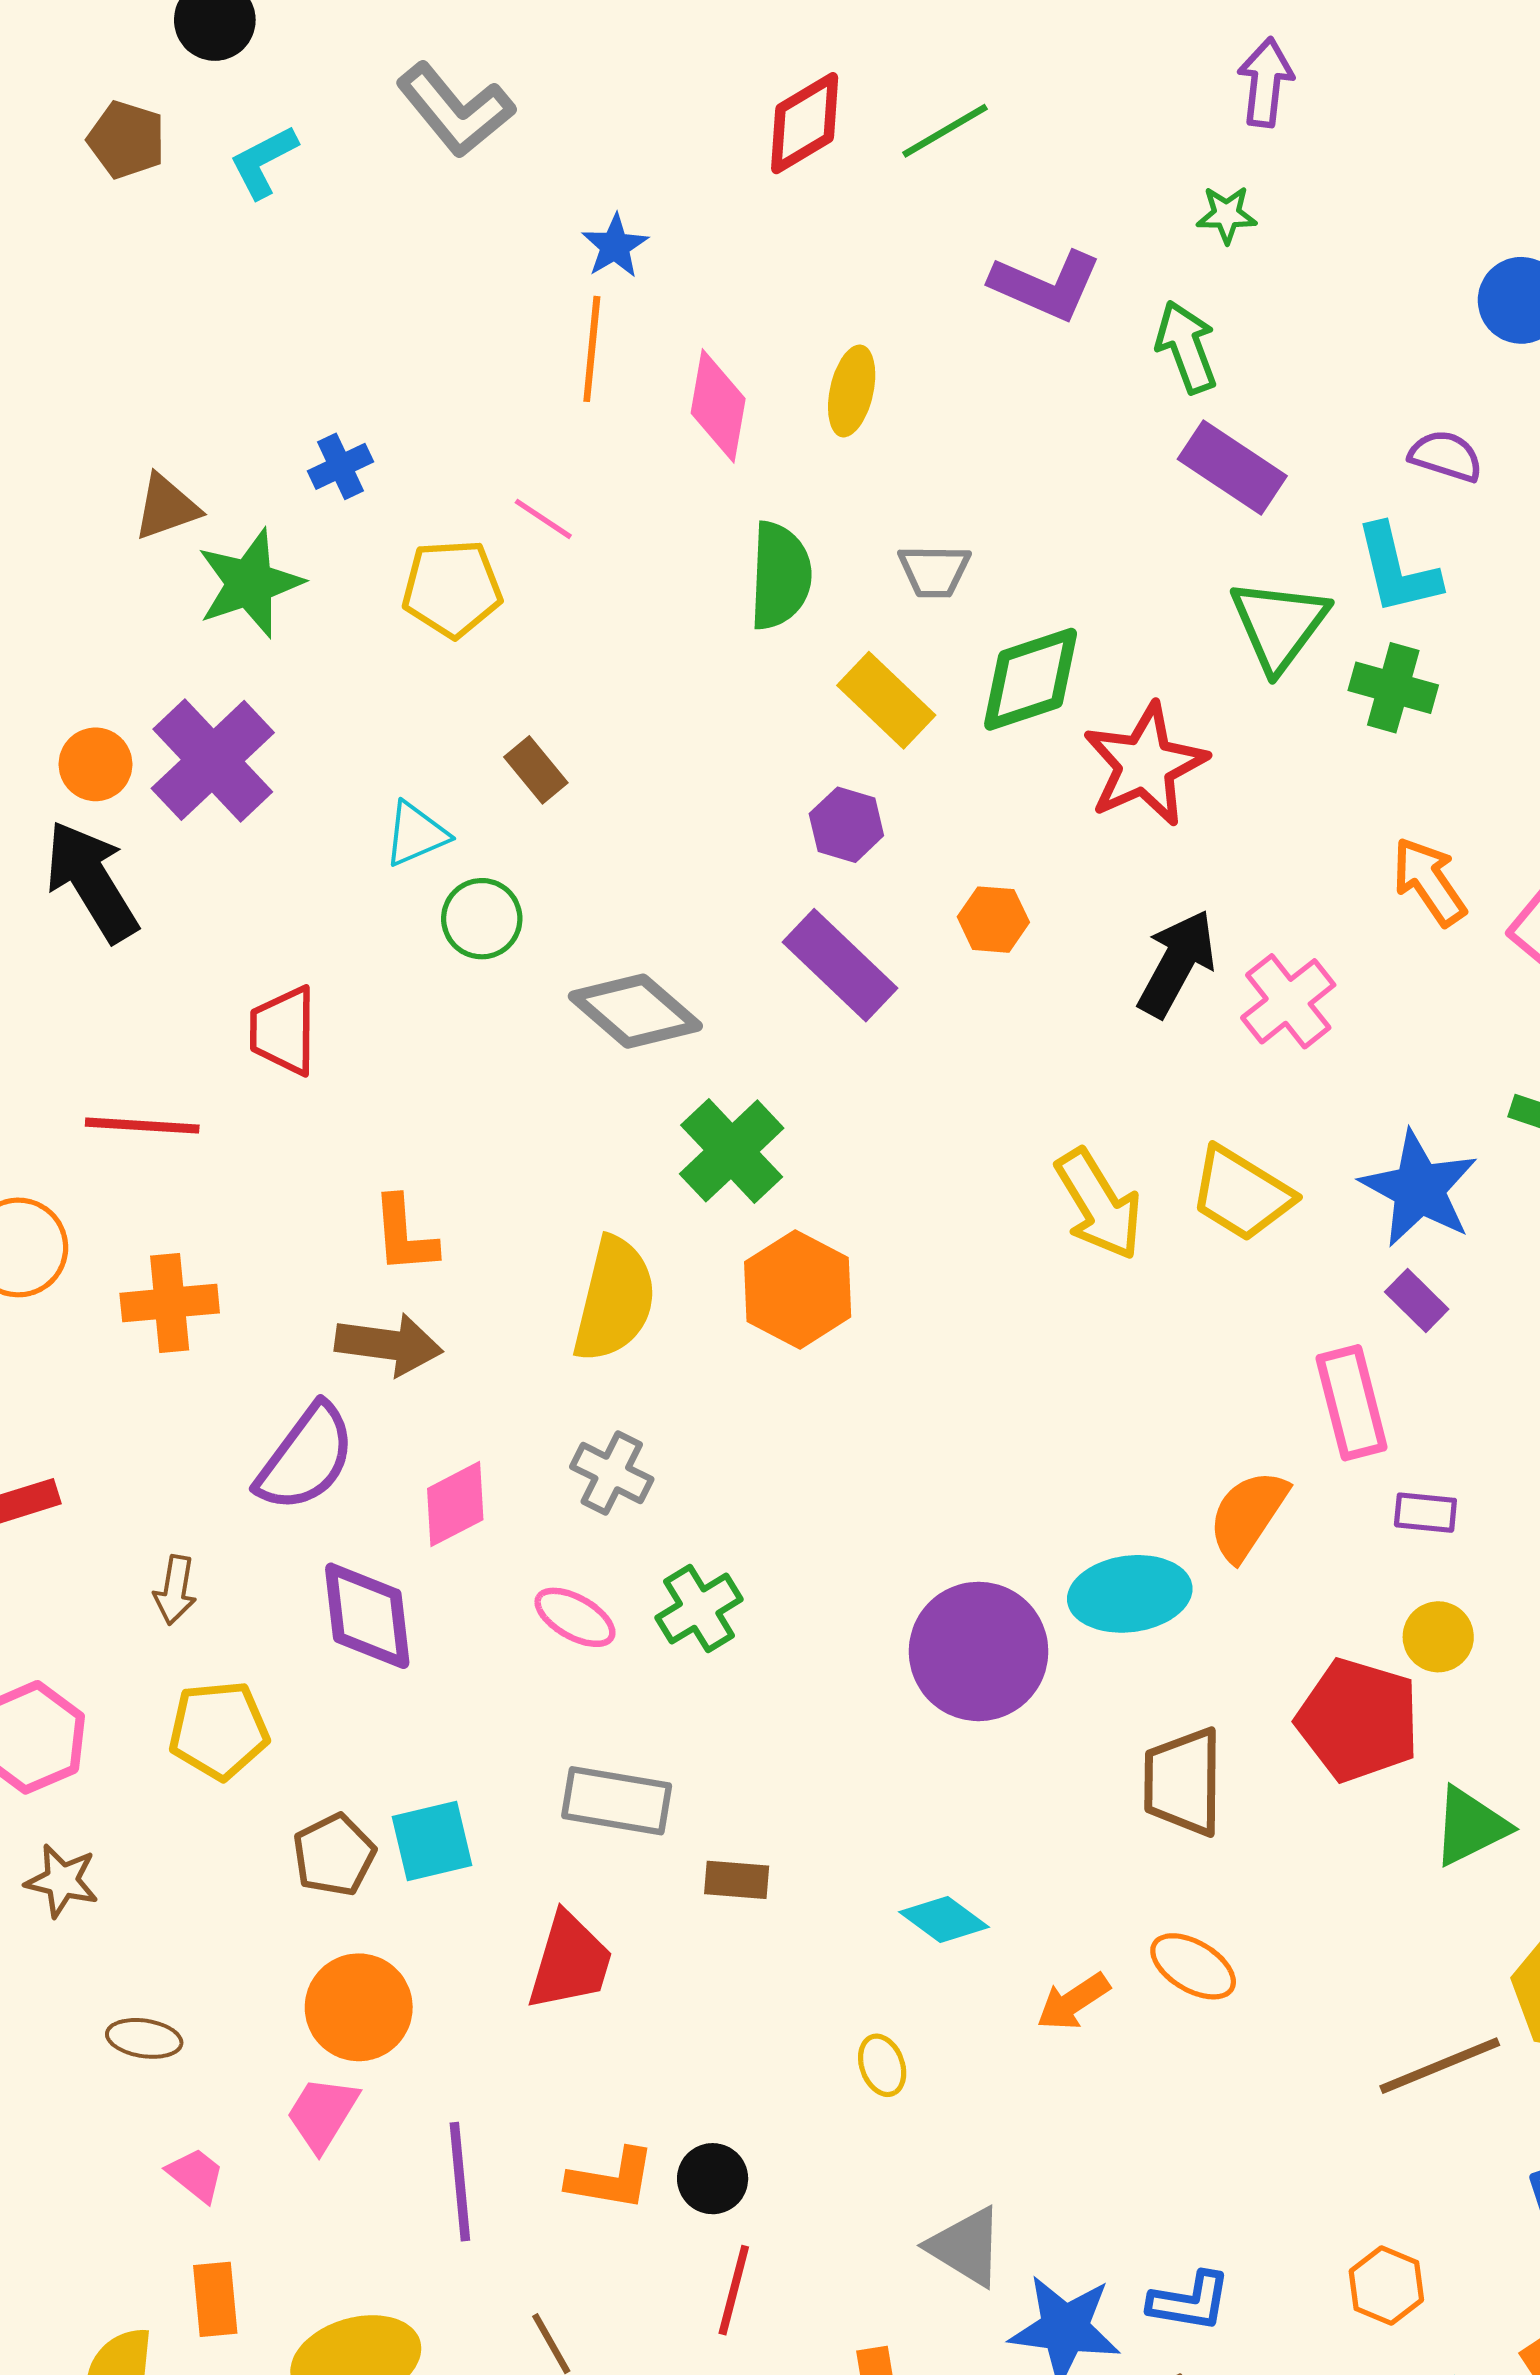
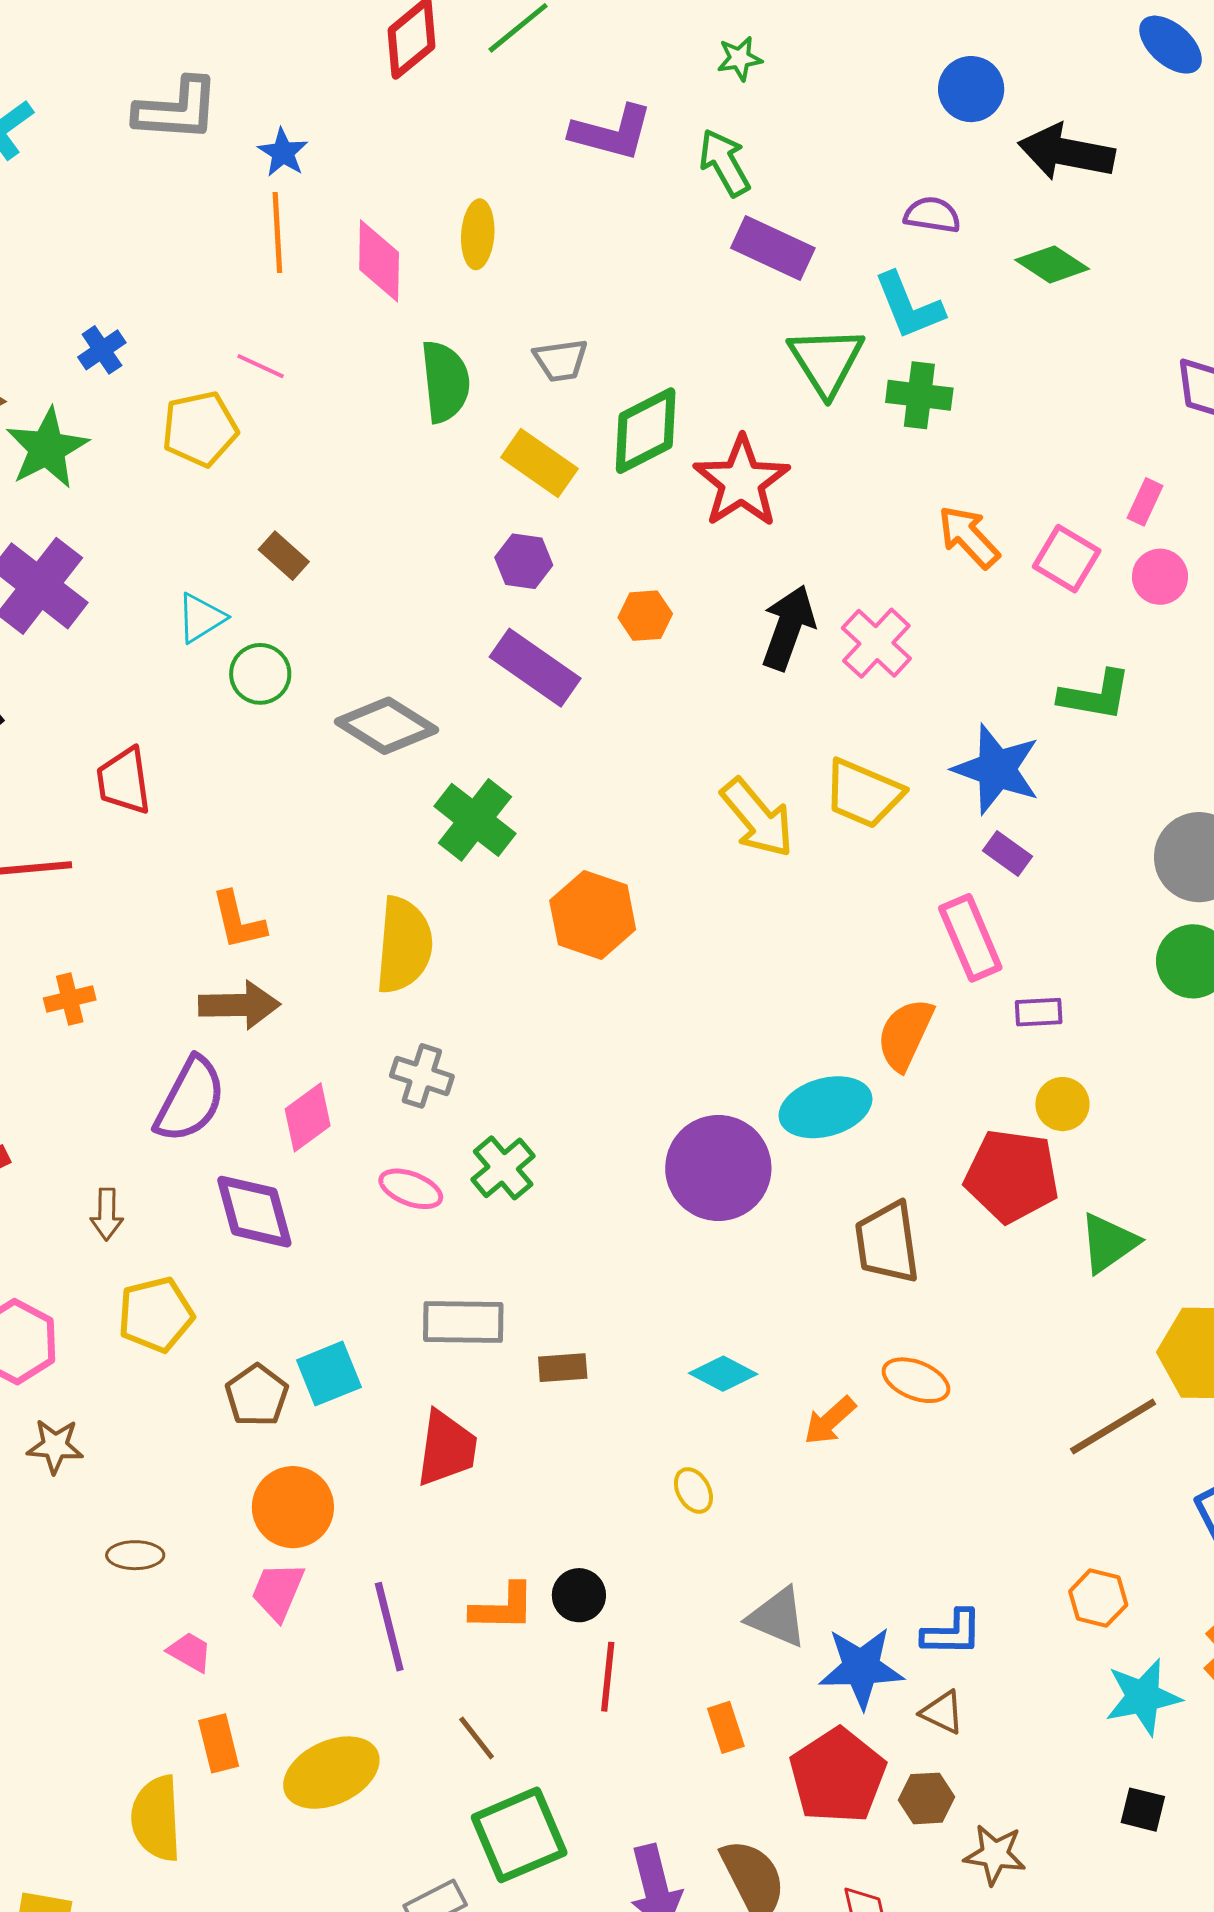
gray L-shape: (455, 110) -> (177, 110), moved, turned -38
orange hexagon: (798, 1289) -> (593, 915), moved
orange cross: (170, 1303) -> (70, 999), size x0.7

